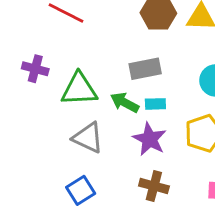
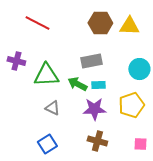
gray triangle: (88, 138) -> (52, 108), size x0.7
purple star: (150, 139) -> (94, 109), turned -30

